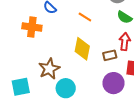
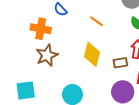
brown star: (49, 69) -> (47, 55), moved

